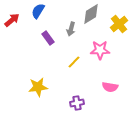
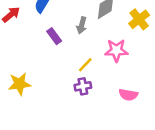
yellow star: (38, 87) -> (19, 84), moved
purple cross: (77, 103) -> (83, 86), moved

